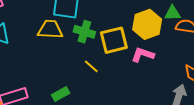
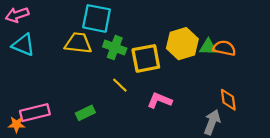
green triangle: (173, 13) -> (208, 47), moved
pink L-shape: (143, 55) -> (160, 100), moved

